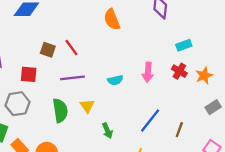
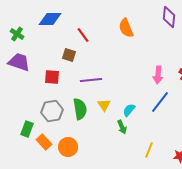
red line: (71, 47) -> (83, 35), moved
cyan semicircle: (115, 80) -> (129, 110), moved, turned 144
gray hexagon: (17, 104) -> (52, 111), moved
blue line: (150, 121) -> (160, 102), moved

